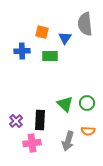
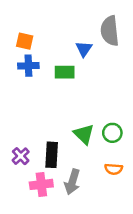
orange square: (42, 32) -> (25, 41), moved
gray arrow: (68, 141) -> (72, 182), moved

